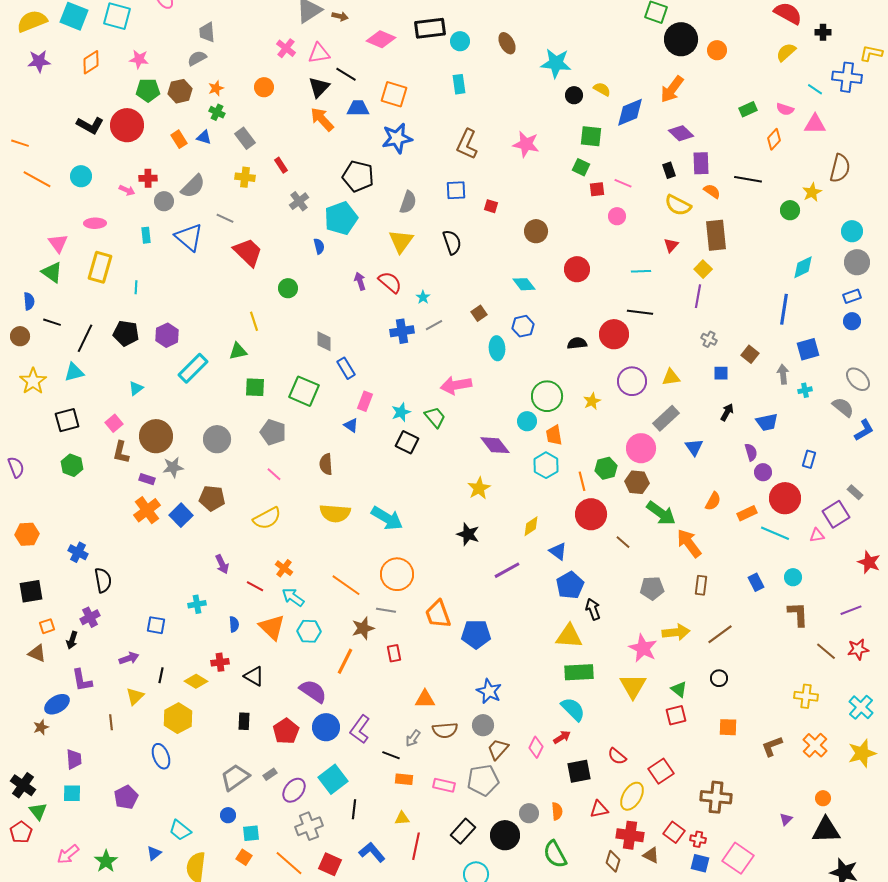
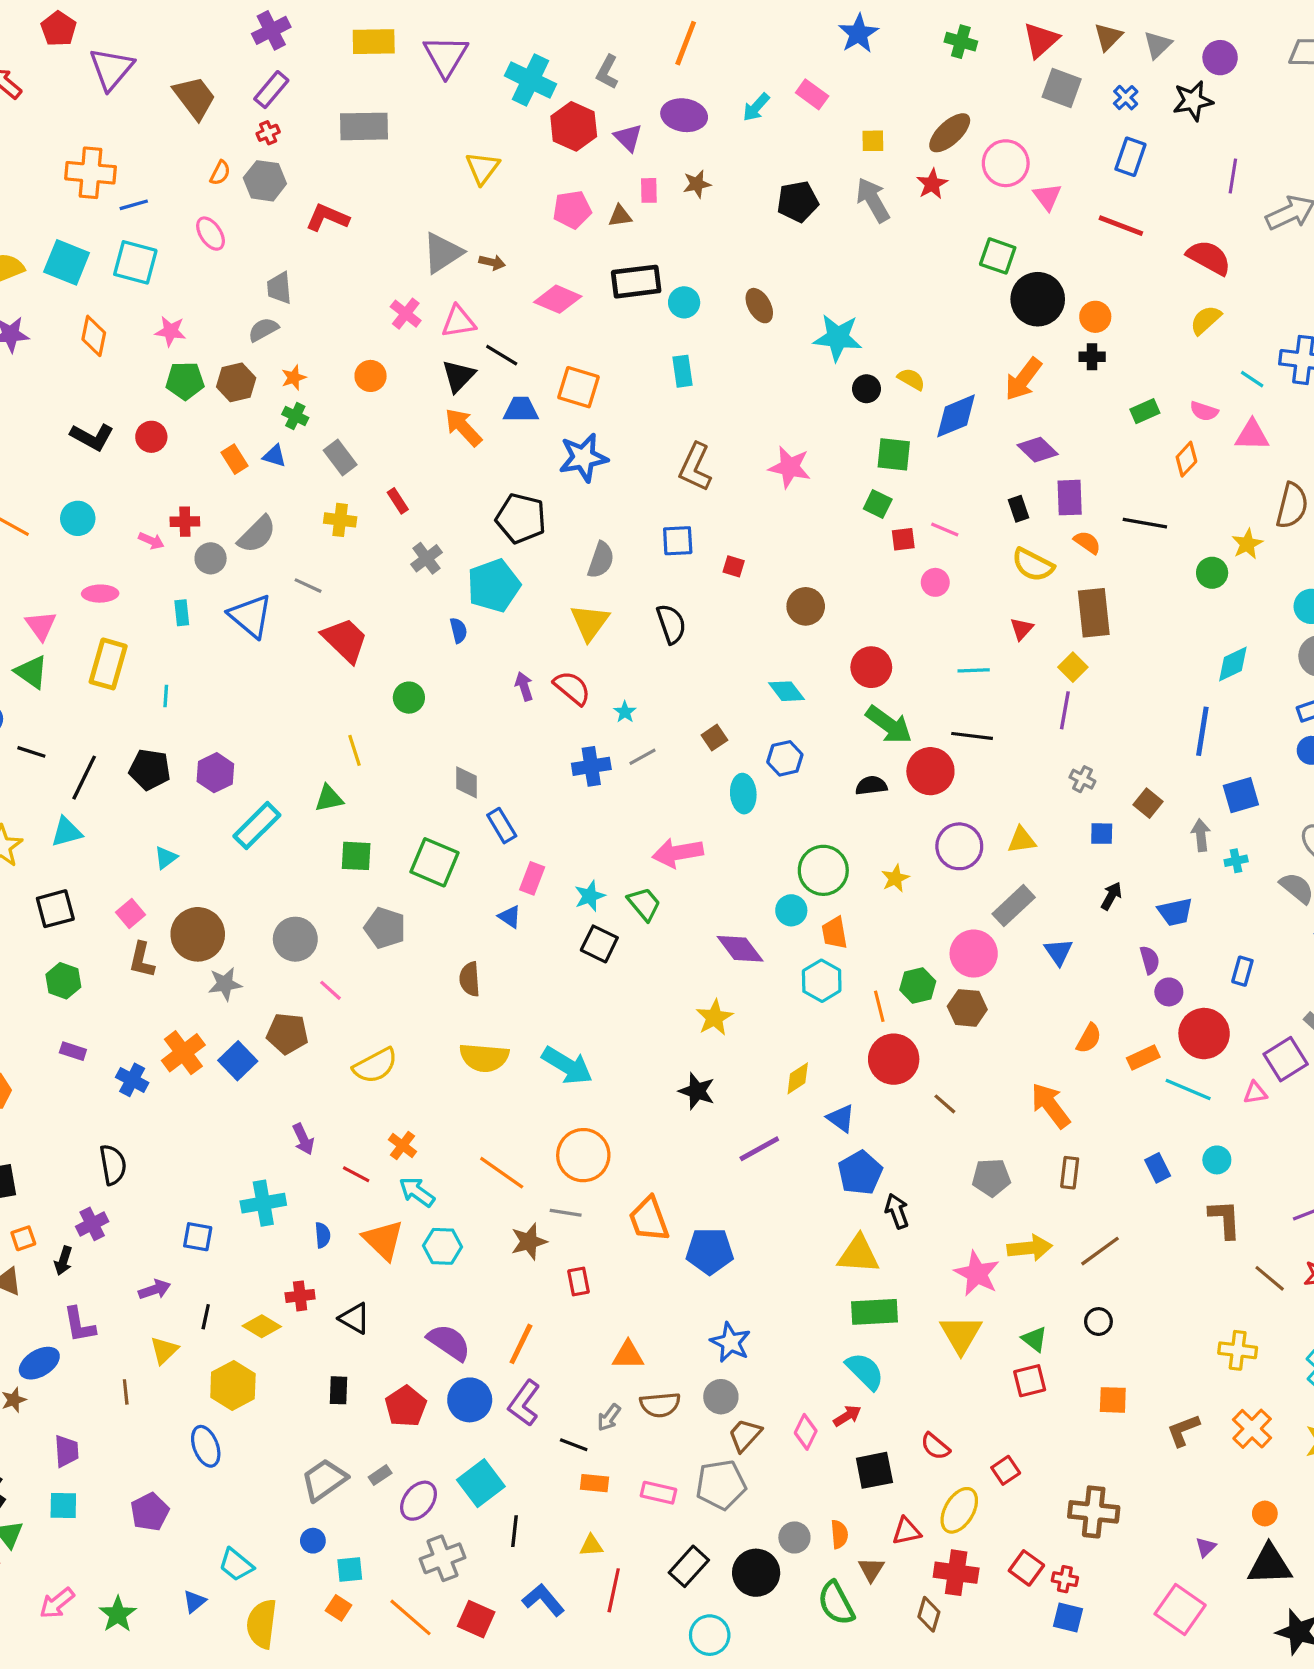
black cross: (823, 32) -> (1092, 357), moved
orange diamond: (91, 62) -> (94, 336), turned -45
red circle: (127, 125) -> (151, 437), size x0.6
pink line: (274, 474) -> (331, 990), moved
purple rectangle: (147, 479) -> (73, 1051), moved
green arrow: (661, 513) -> (889, 725), moved
blue cross: (78, 552) -> (132, 1080), moved
cyan cross: (197, 604) -> (263, 1203), size x1.5
orange line: (345, 661) -> (521, 1344), moved
red square: (661, 771) -> (1006, 1470), size x0.7
brown triangle: (651, 855) -> (871, 1569), moved, turned 36
pink square: (738, 858) -> (1180, 1609), moved

